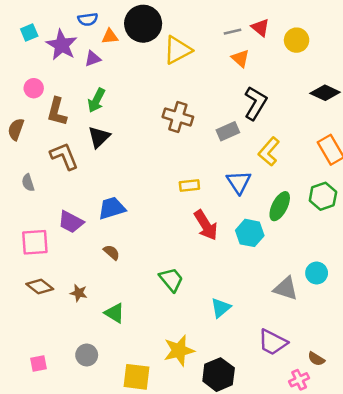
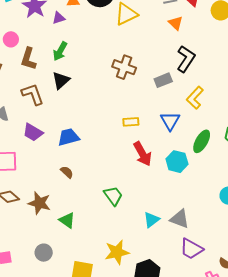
purple trapezoid: (71, 222) -> (33, 132), moved
gray triangle: (286, 288) -> (180, 219), moved
brown star: (79, 293) -> (39, 203), size x1.6

